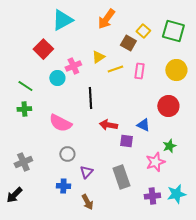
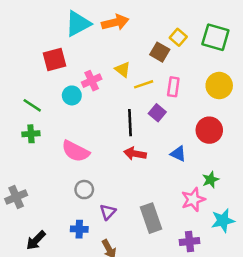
orange arrow: (106, 19) -> (115, 22), moved, turned -140
red square: (43, 49) -> (54, 60), turned 30
yellow triangle: (98, 57) -> (123, 69), turned -48
black line: (90, 98) -> (130, 123), moved
purple square: (126, 141) -> (157, 113), moved, turned 32
gray cross: (23, 162) -> (16, 197), moved
cyan star: (176, 194) -> (223, 221), moved
black arrow: (14, 195) -> (36, 240), moved

